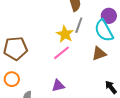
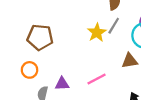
pink line: (62, 53) -> (97, 79), moved
purple triangle: (58, 86) -> (62, 84), moved

